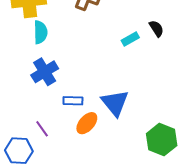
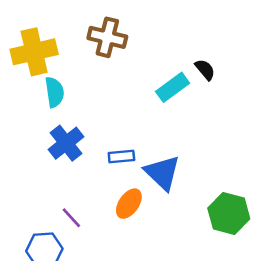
cyan rectangle: (130, 39) -> (173, 87), size x1.4
blue rectangle: (73, 101) -> (121, 156), moved

